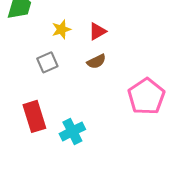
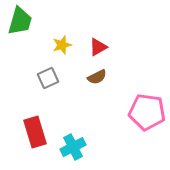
pink pentagon: (146, 96) -> (147, 112), turned -30

